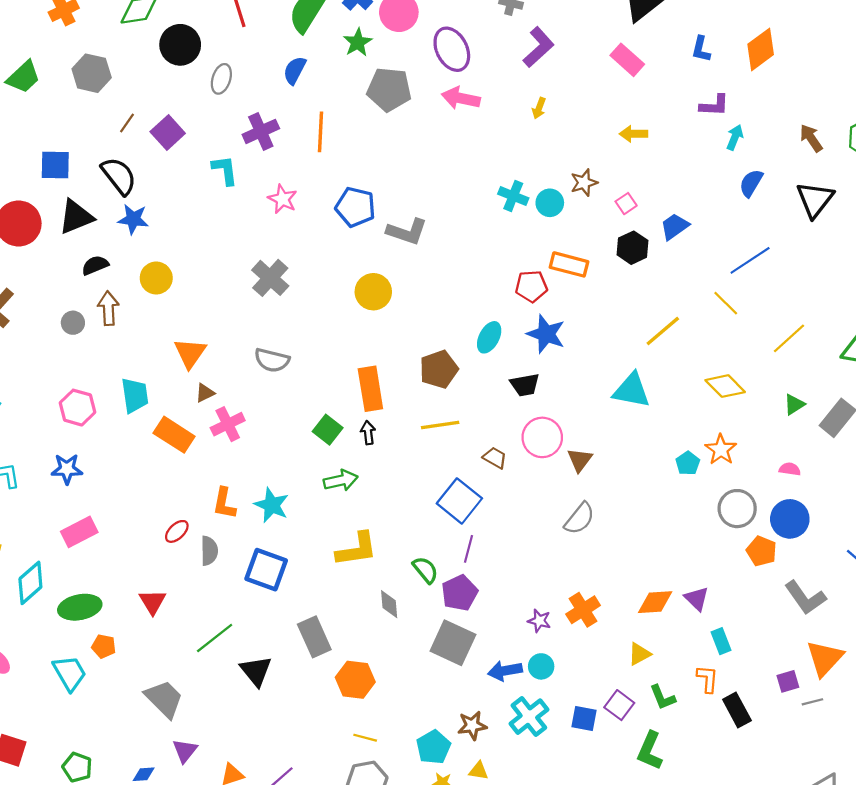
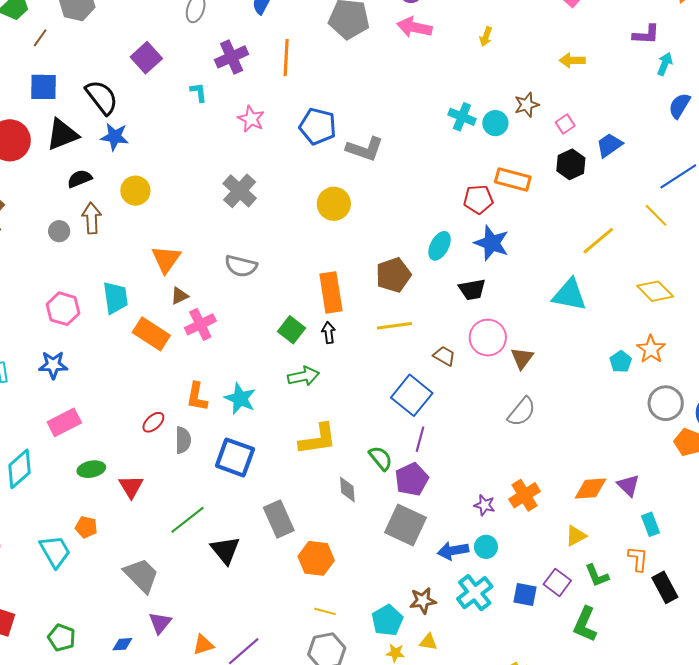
brown line: (127, 123) -> (40, 38), moved
cyan L-shape: (225, 170) -> (199, 92), size x0.7
green ellipse: (80, 607) -> (91, 469), moved, size x0.7

